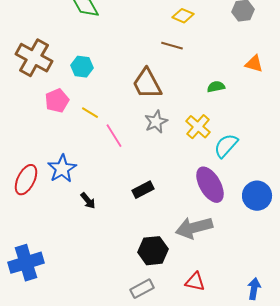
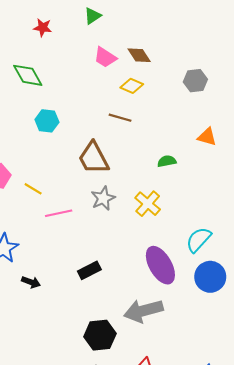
cyan hexagon: (82, 67) -> (47, 121), moved
pink line: (114, 136) -> (59, 213), turned -70
cyan semicircle: (226, 146) -> (199, 240), moved
black arrow: (88, 201) -> (31, 282), turned -30

